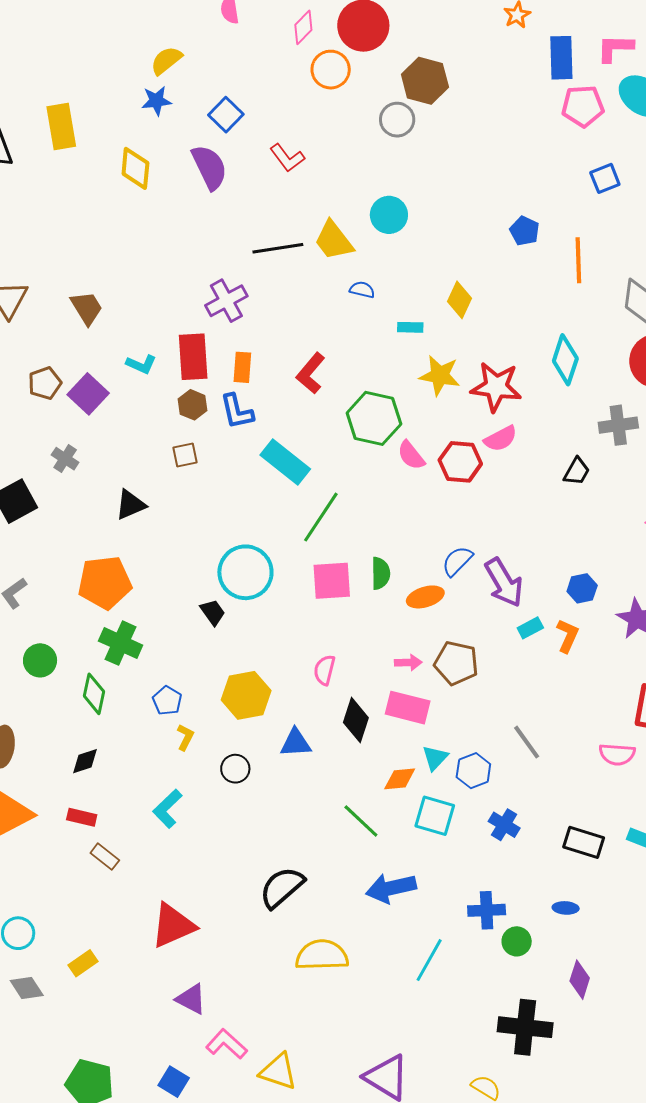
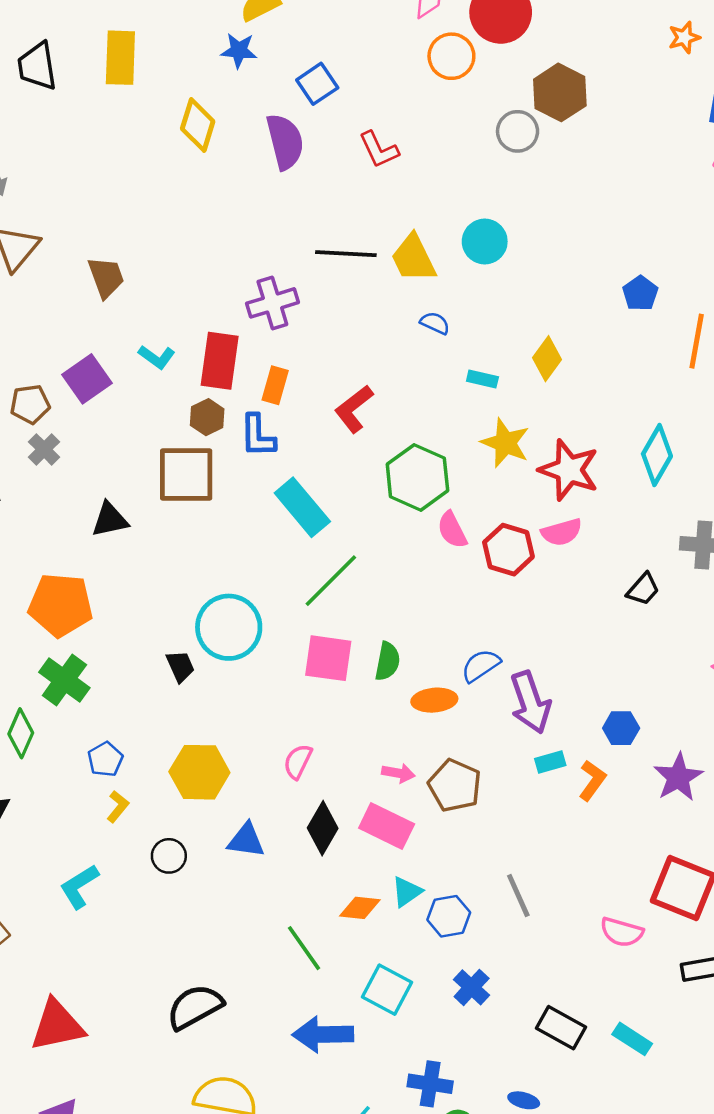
brown pentagon: (45, 383) -> (30, 404), moved
brown square: (185, 455) -> (186, 474), size x2.0
cyan square: (435, 816) -> (387, 990), moved

